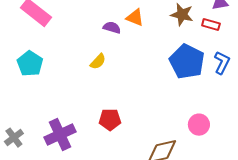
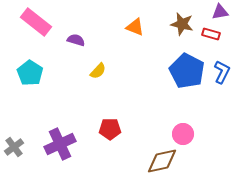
purple semicircle: (112, 28) -> (76, 40), moved
pink circle: (199, 125) -> (183, 134), moved

